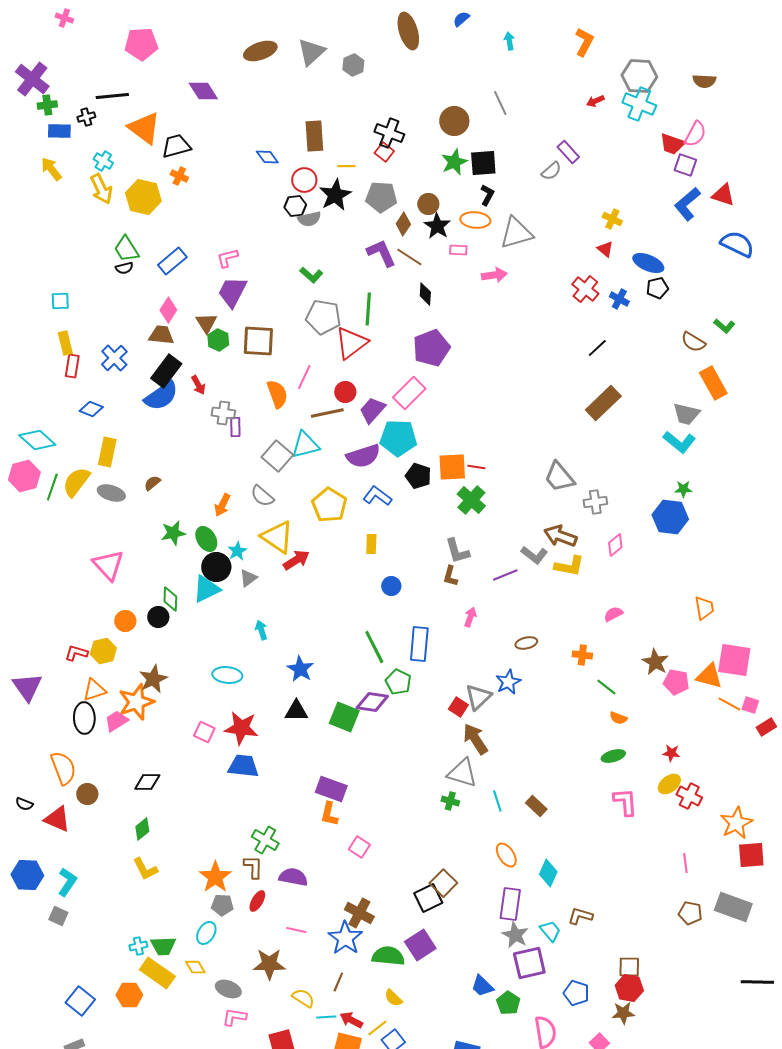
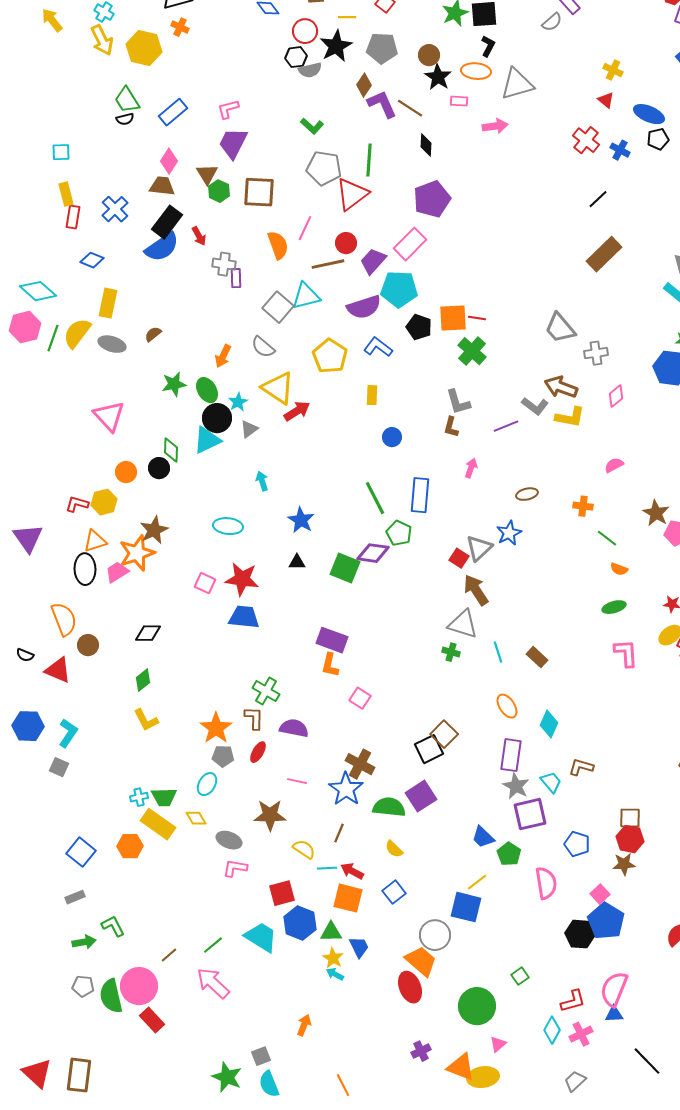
brown diamond: (403, 224) -> (364, 85), moved
black triangle: (296, 711) -> (297, 562), size x0.7
yellow line: (377, 1028) -> (477, 882), moved

